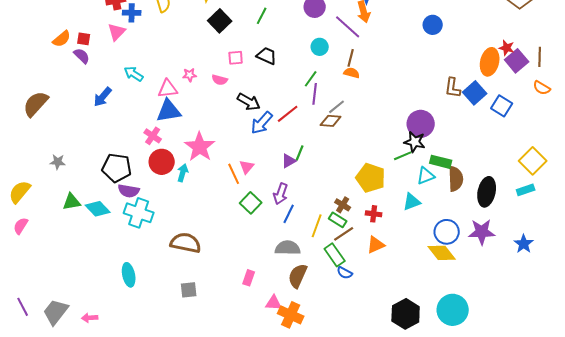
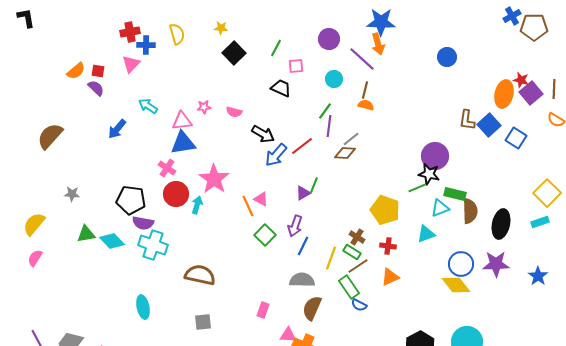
pink square: (236, 58) -> (296, 66), moved
pink triangle: (247, 167) -> (261, 199), turned -42

